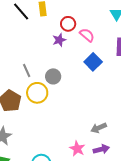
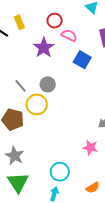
red circle: (68, 24) -> (55, 21), moved
purple star: (59, 40) -> (44, 48), size x1.5

